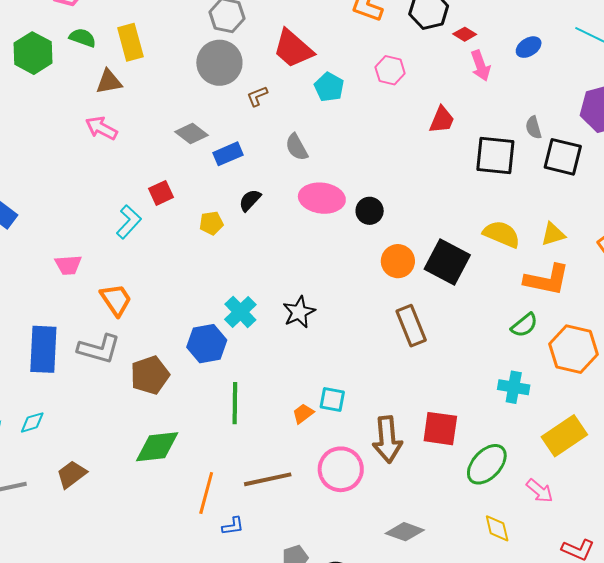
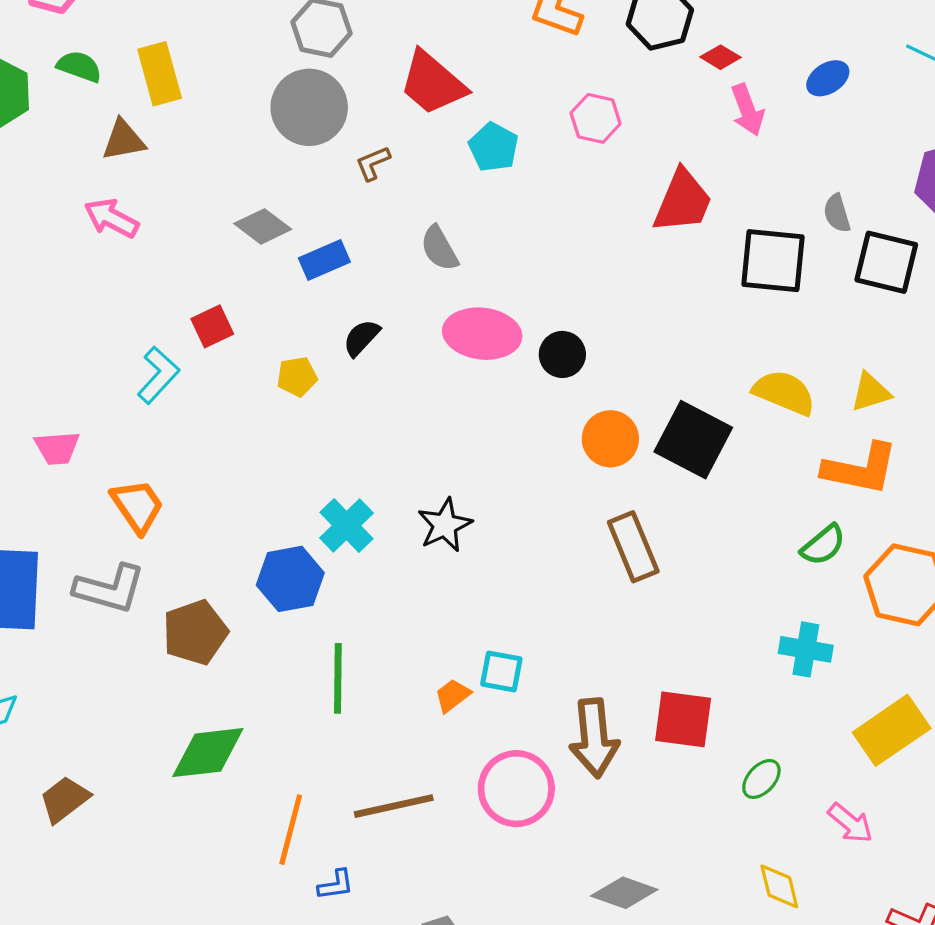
red trapezoid: (442, 120) -> (683, 201), size x1.4
green ellipse: (487, 464) -> (761, 779), size x0.6

